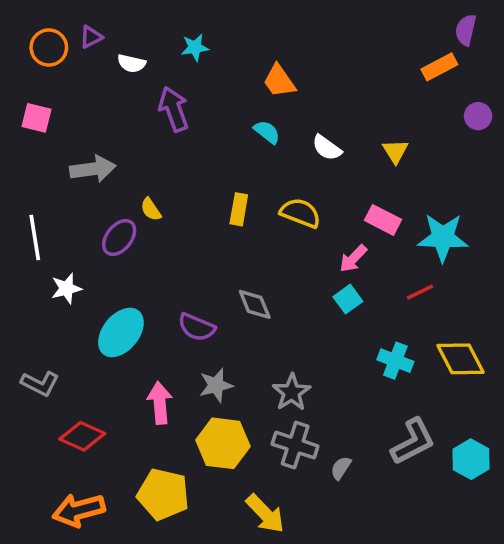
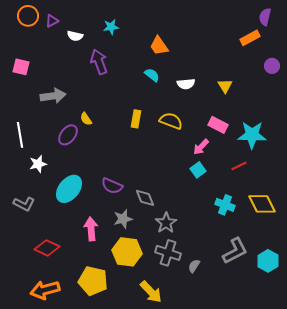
orange circle: (49, 48) -> (28, 16), moved
white semicircle: (327, 148) -> (186, 84), turned -42
gray diamond: (255, 304) -> (145, 198), moved
gray L-shape: (40, 383) -> (24, 204), moved

